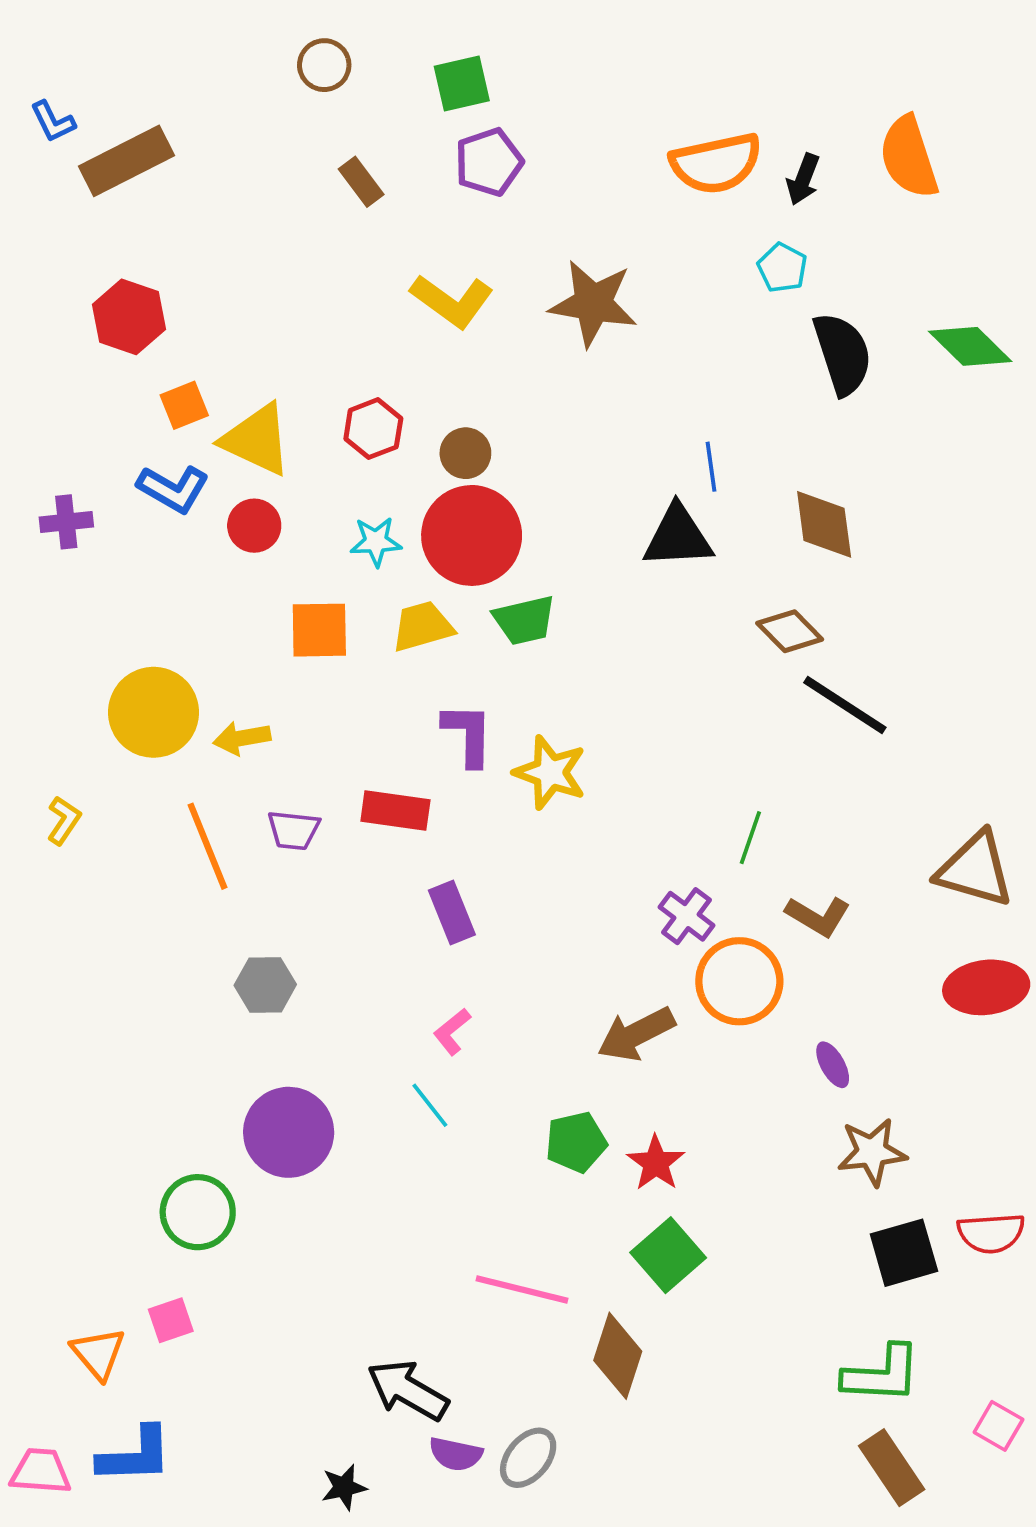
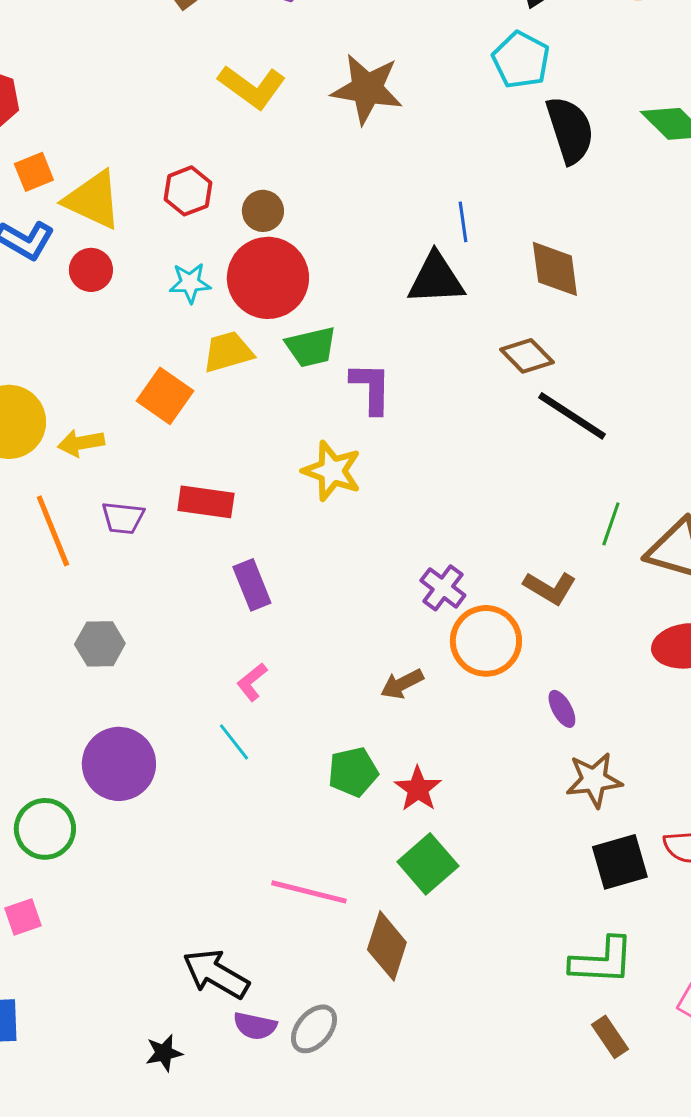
cyan pentagon: (782, 268) -> (521, 60), size x1.4
orange square: (319, 630) -> (165, 396), moved, turned 36
purple L-shape: (468, 734) -> (371, 388), moved
green line: (750, 838) -> (611, 524), moved
brown arrow: (636, 1034) -> (402, 684), size x0.7
brown rectangle: (892, 1468) -> (610, 1037), size x0.7

